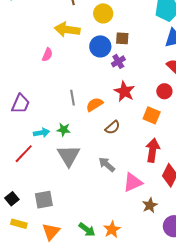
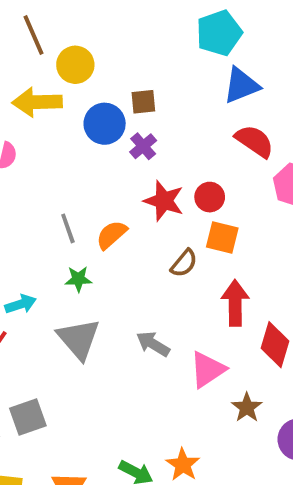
yellow circle: (103, 13) -> (75, 65), moved
red circle: (164, 91) -> (210, 197), moved
brown semicircle: (113, 127) -> (184, 263), moved
green star: (64, 130) -> (78, 279), moved
gray square: (44, 200) -> (28, 417), moved

